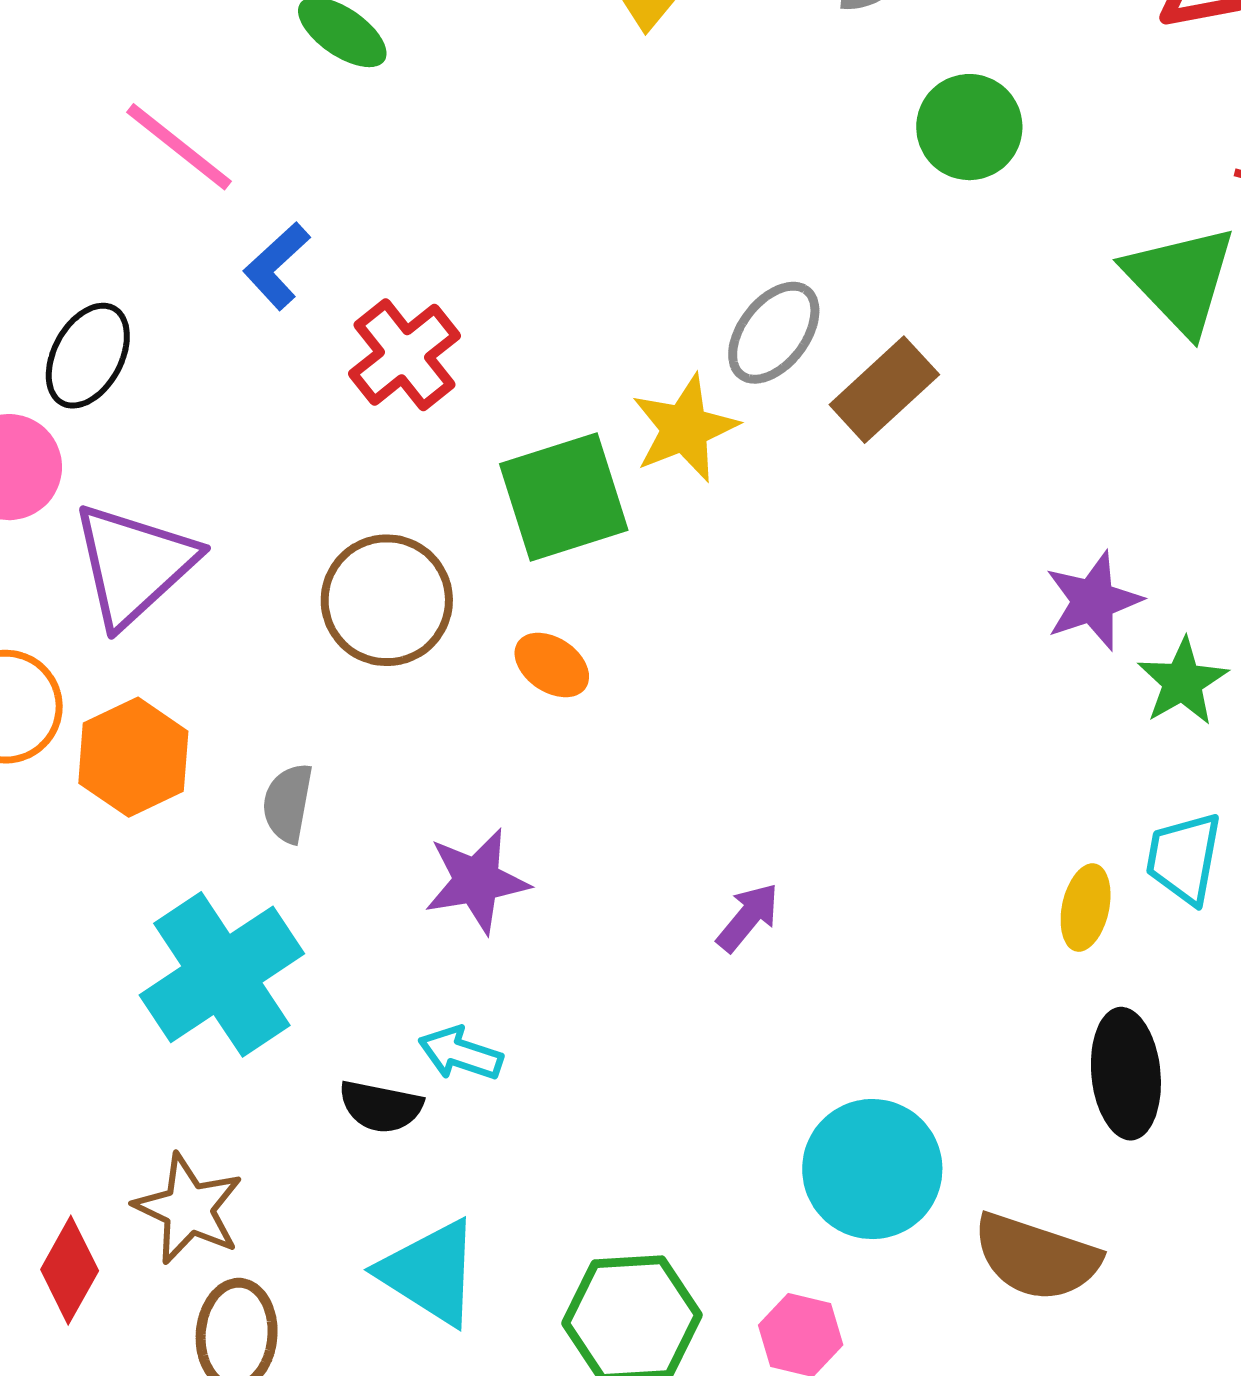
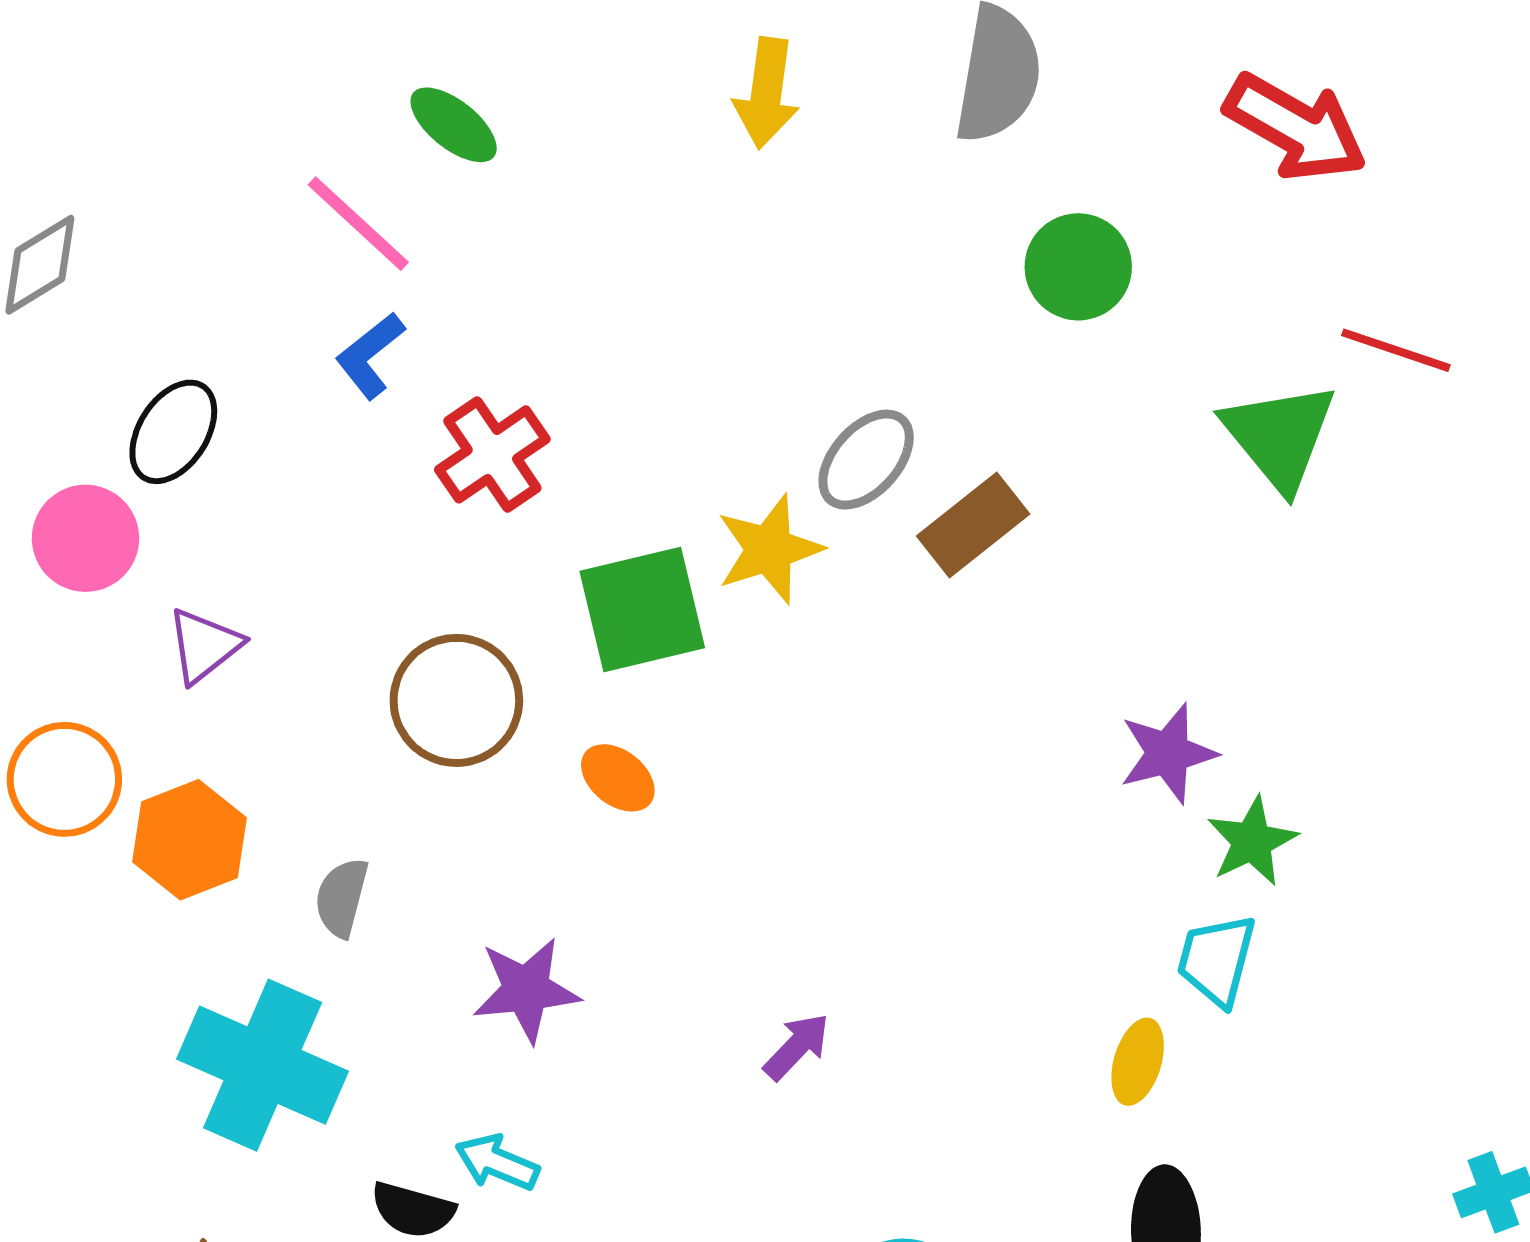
pink line: (179, 147) -> (358, 224), moved
purple triangle: (134, 564) -> (204, 646), size x0.6
cyan trapezoid: (1184, 858) -> (1217, 960), moved
cyan cross: (222, 974) -> (263, 1065), turned -37

